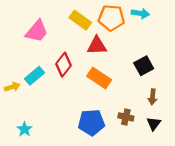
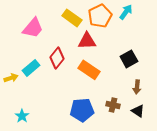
cyan arrow: (140, 13) -> (126, 12), turned -63
orange pentagon: (111, 18) -> (100, 16), turned -30
black triangle: (154, 124) -> (138, 111), turned -32

